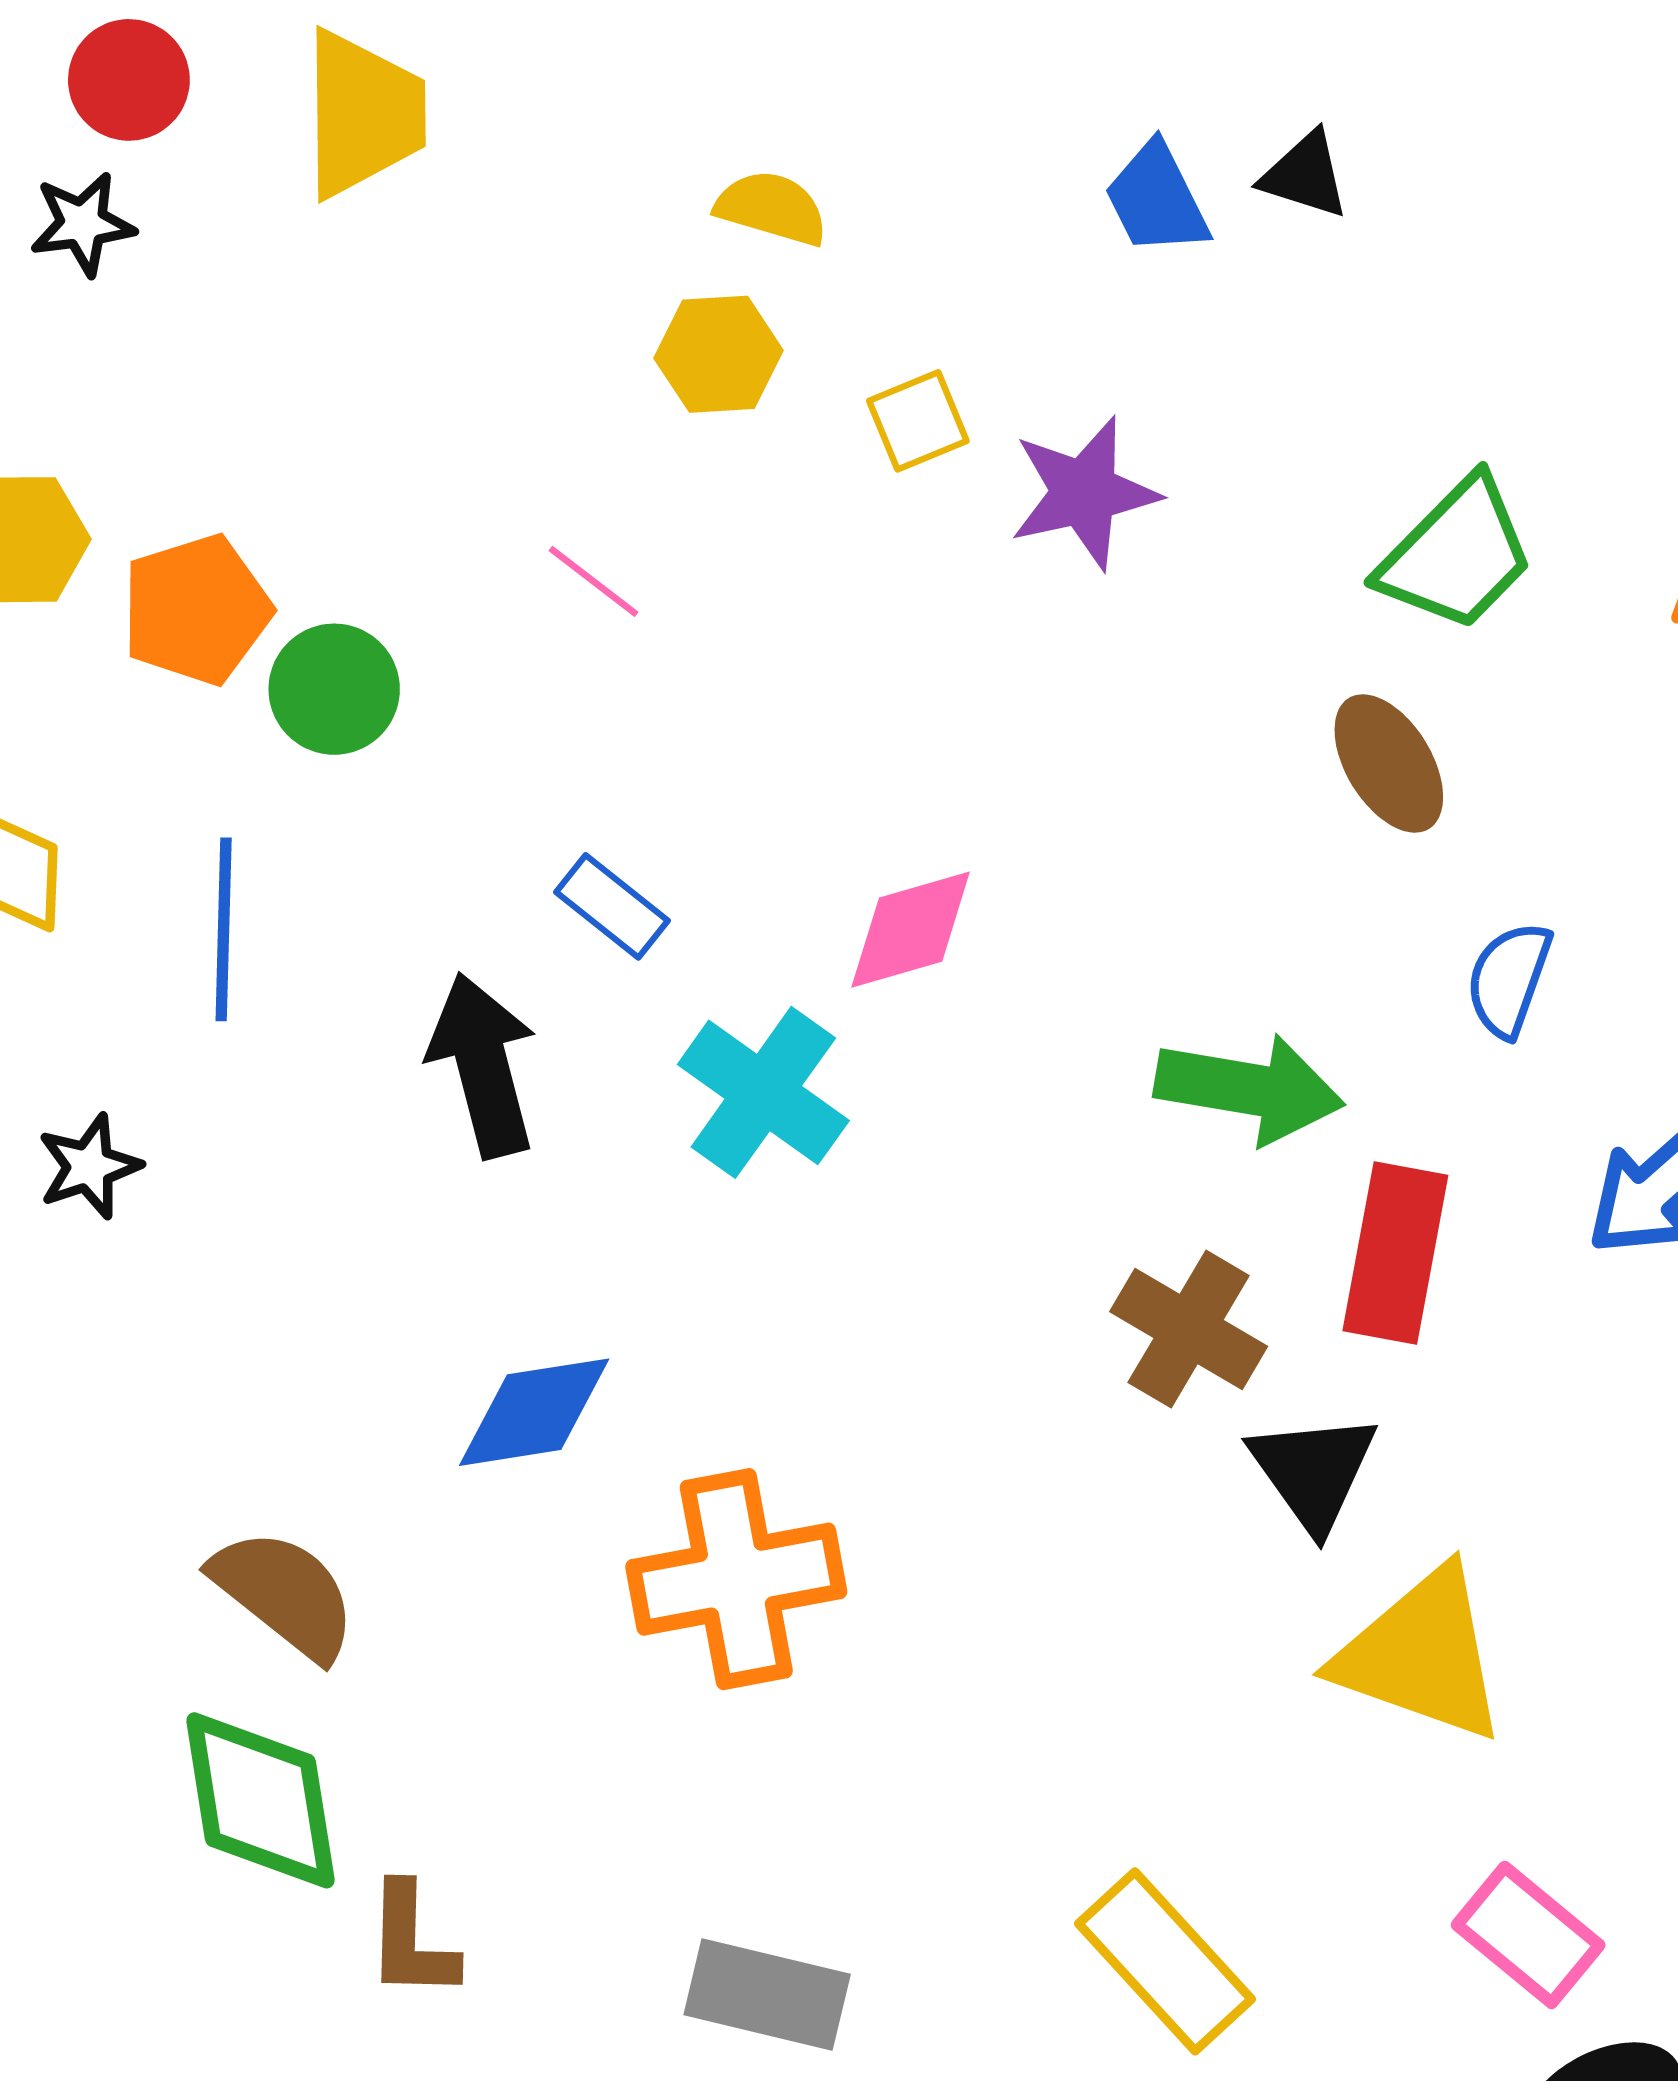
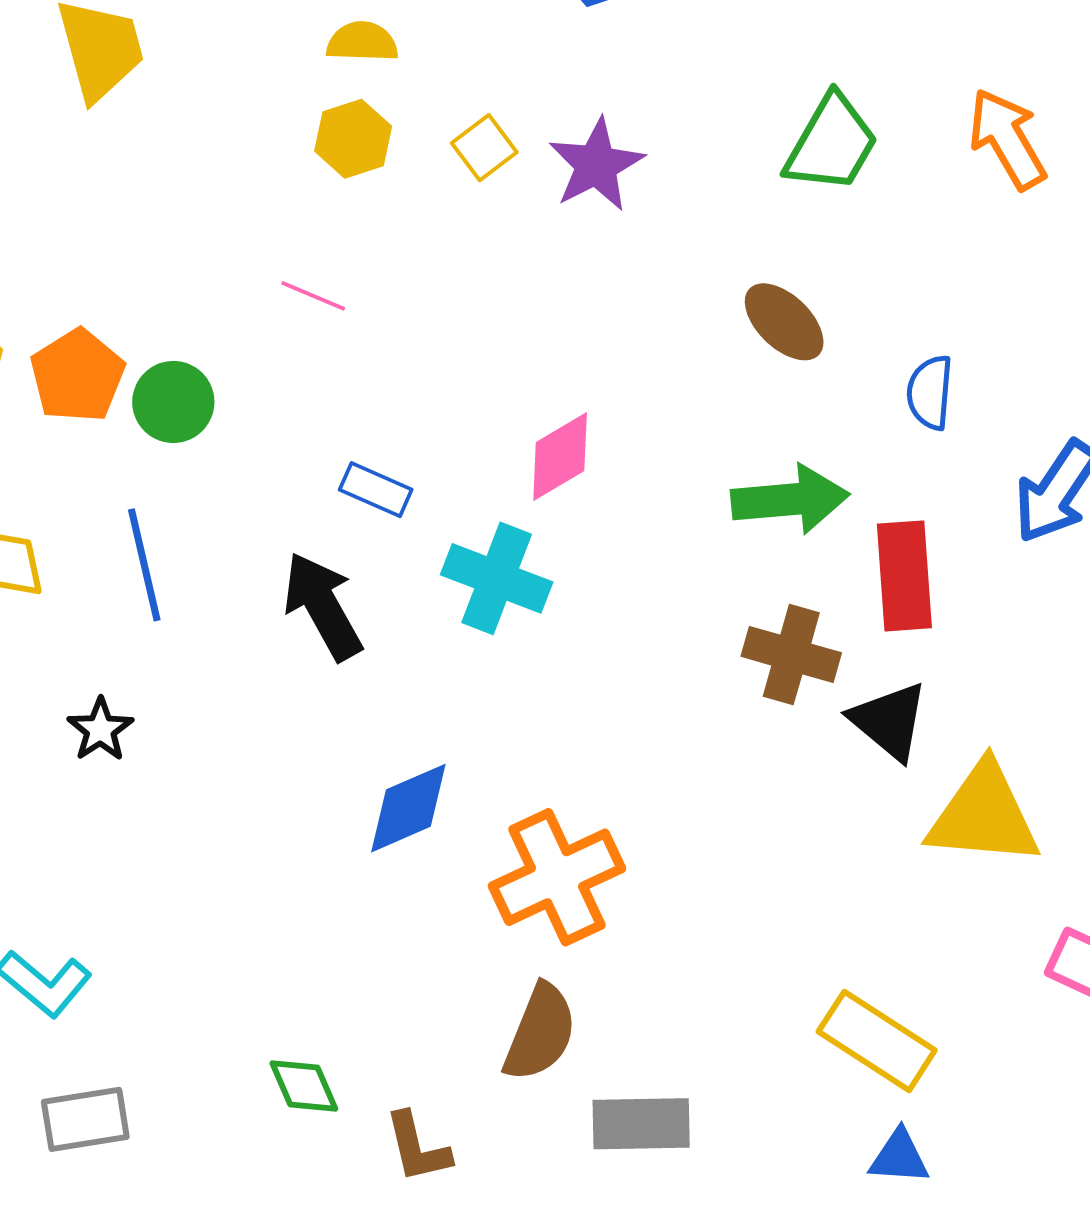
brown ellipse: (1389, 763) -> (784, 322), moved
brown semicircle: (284, 1594) -> (540, 1032), moved, turned 88
green diamond: (260, 1800) -> (304, 1086), size x0.6

